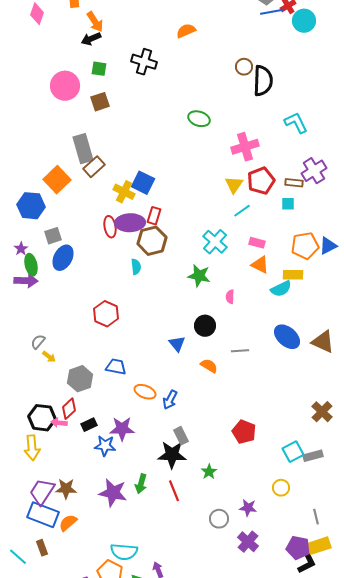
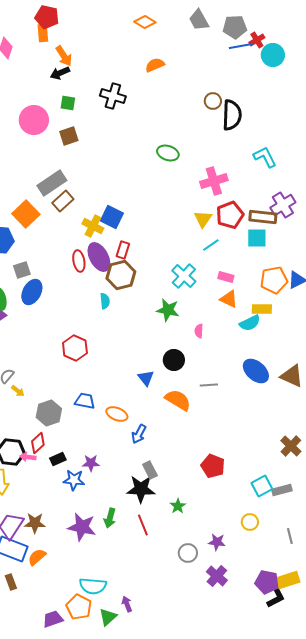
gray rectangle: (83, 149) -> (52, 183), turned 72
brown rectangle: (294, 183) -> (263, 217), size x1.5
cyan square: (288, 204) -> (257, 238), size x1.5
purple ellipse: (130, 223) -> (99, 257), turned 64
orange semicircle: (209, 366) -> (178, 400), size x1.5
orange ellipse: (145, 392) -> (117, 414), moved
purple star: (122, 429) -> (91, 463), size x0.7
gray line: (316, 517) -> (290, 536), moved

